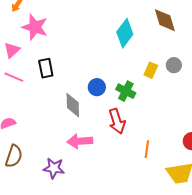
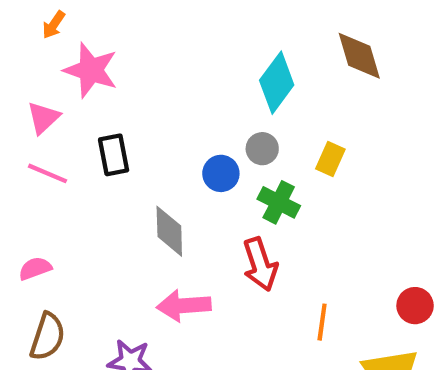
gray circle: (174, 65) -> (262, 149), moved
blue circle: (97, 87) -> (221, 173), moved

